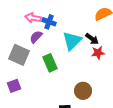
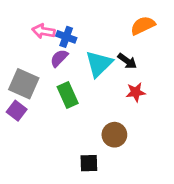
purple semicircle: (36, 37) -> (59, 58), moved
red star: (98, 53) -> (136, 92), moved
purple square: (14, 86) -> (17, 111), moved, turned -32

